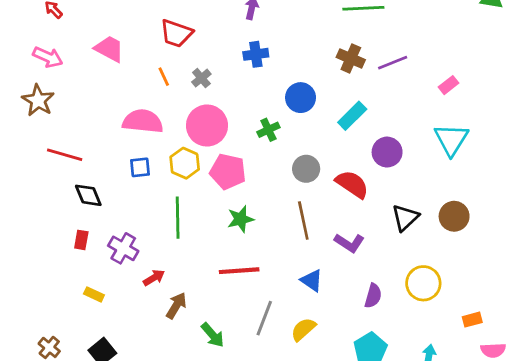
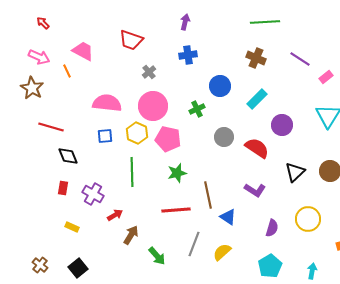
purple line: (393, 63) -> (300, 59), moved, turned 55
orange line: (164, 77) -> (67, 71), moved
brown line: (303, 220) -> (208, 195), moved

